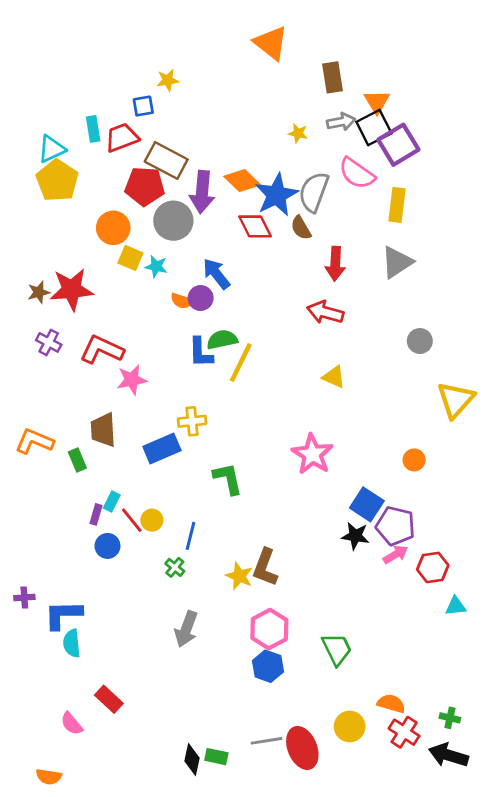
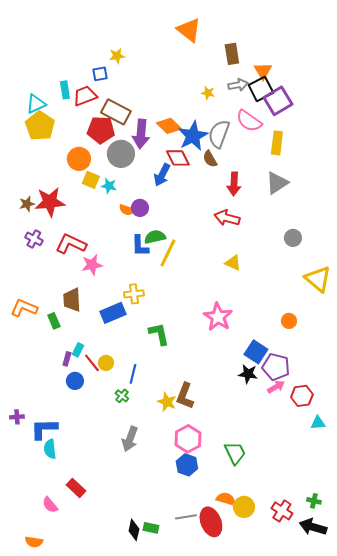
blue arrow: (216, 274) -> (162, 175), moved, turned -115
yellow triangle: (456, 400) -> (318, 279), turned -32
orange semicircle: (391, 704) -> (226, 499), moved

